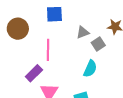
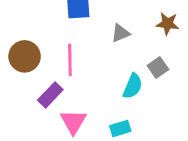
brown circle: (18, 29) -> (25, 56), moved
gray square: (98, 44) -> (158, 68), moved

